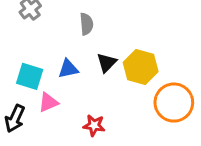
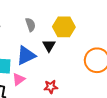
yellow hexagon: (141, 67) -> (64, 27), moved
blue triangle: (68, 69) -> (26, 55), size x1.5

